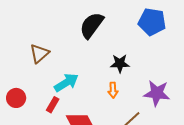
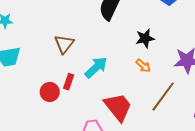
orange arrow: (113, 90) -> (143, 66), turned -35
red rectangle: (53, 105) -> (69, 82), moved

